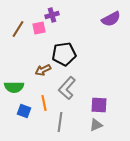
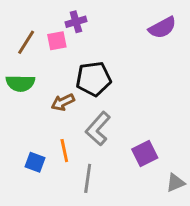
green semicircle: (14, 87) -> (20, 83), moved
purple square: (99, 105) -> (145, 154), turned -30
gray triangle: (96, 125) -> (176, 183), moved

